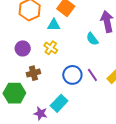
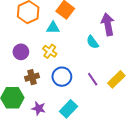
blue circle: (72, 75) -> (62, 77), moved
cyan rectangle: (59, 103) -> (68, 109), moved
purple star: (41, 113) -> (39, 108), moved

